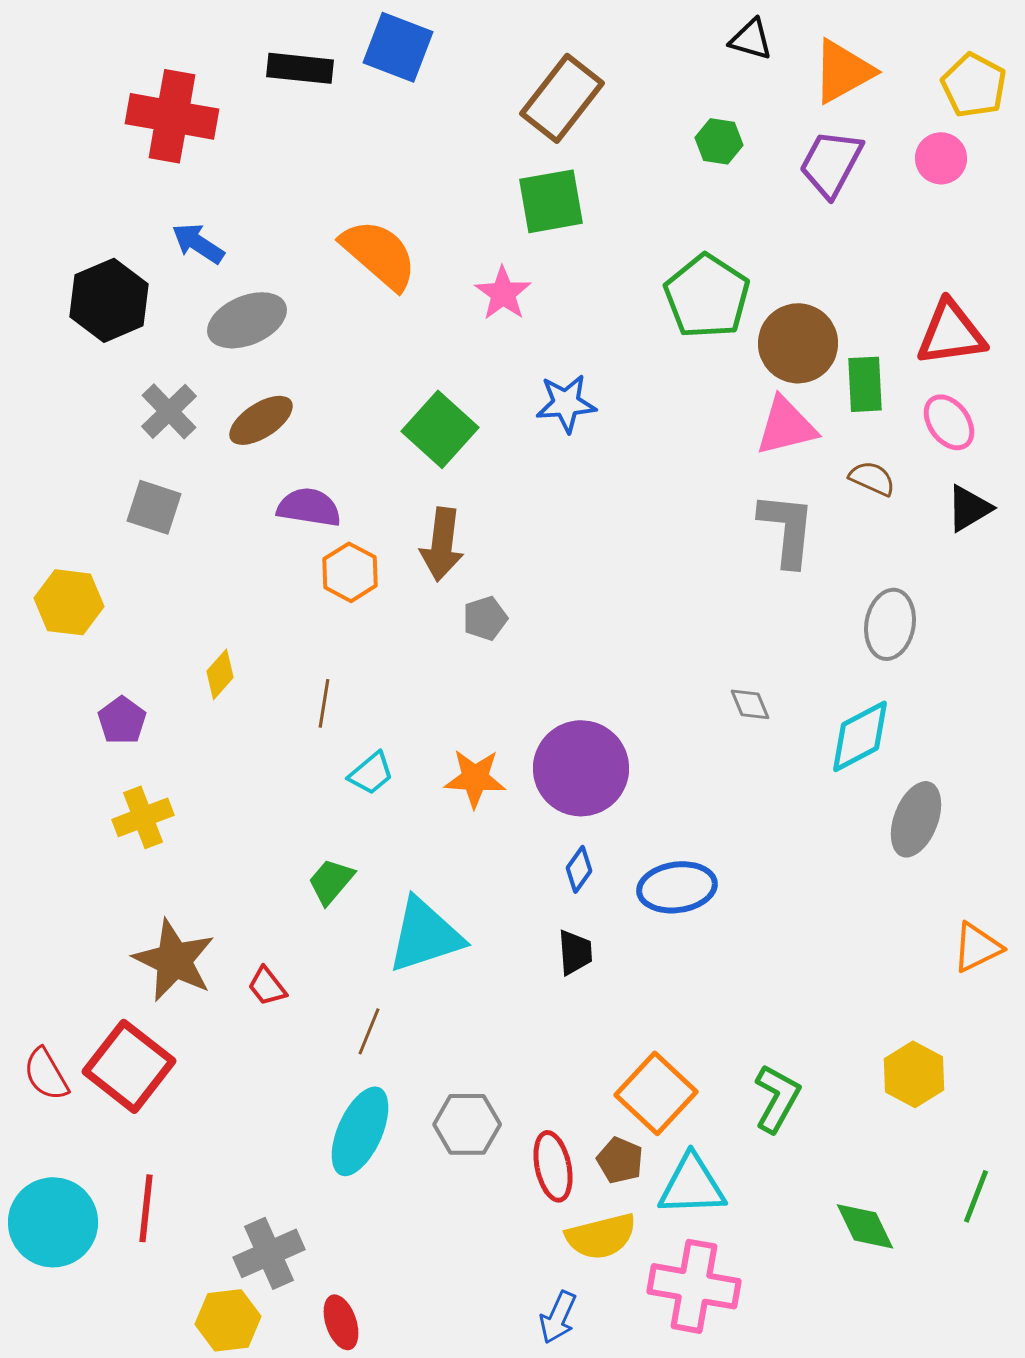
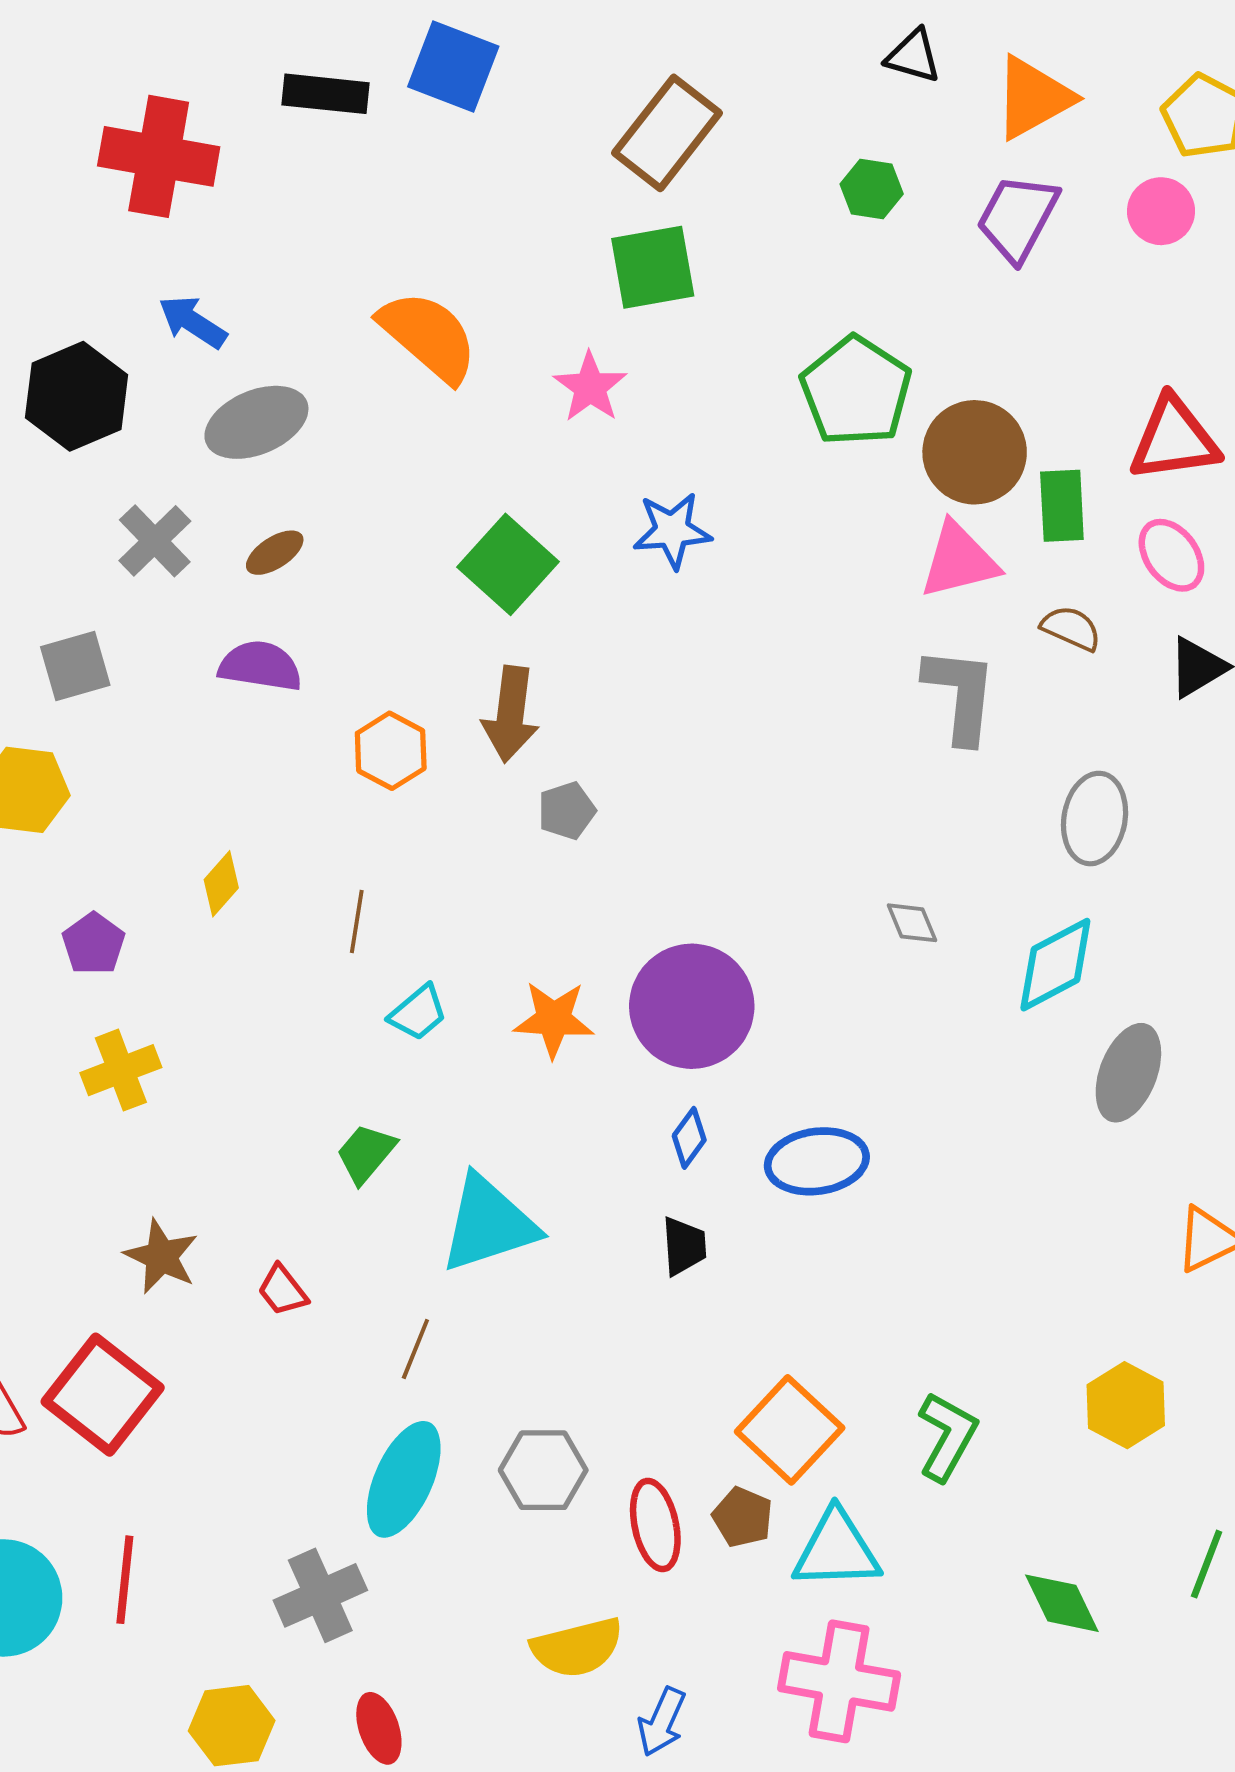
brown ellipse: (261, 420) -> (275, 553), size x0.7
gray square: (154, 507) -> (75, 666), moved, turned -34
purple semicircle: (309, 507) -> (260, 666), moved
brown star: (174, 960) -> (161, 1256), size x0.7
yellow semicircle: (601, 1236) -> (577, 1647), moved
gray cross: (269, 1253) -> (320, 1595), moved

